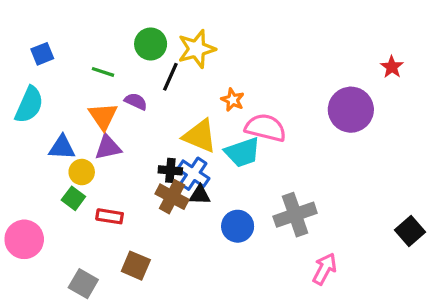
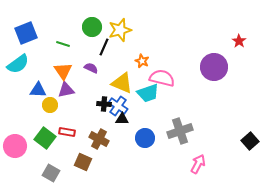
blue square: (42, 54) -> (26, 33), size x1.6
purple semicircle: (136, 101) -> (91, 68), moved
cyan semicircle: (29, 105) -> (18, 64), turned 30
brown cross: (172, 197) -> (99, 139), moved
green square: (73, 198) -> (45, 138), moved, size x1.5

